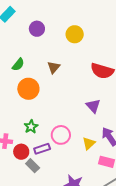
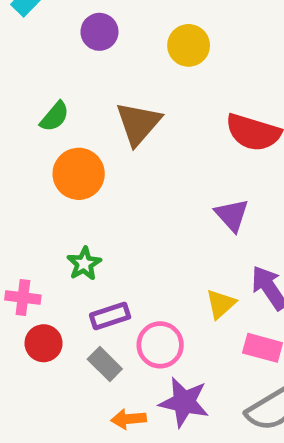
brown triangle: (54, 67) -> (138, 123), size x1.5
pink circle: (61, 135) -> (160, 345), moved
red circle: (21, 152) -> (44, 343), moved
gray rectangle: (33, 166) -> (105, 364), moved

